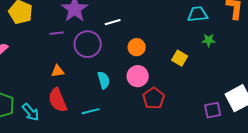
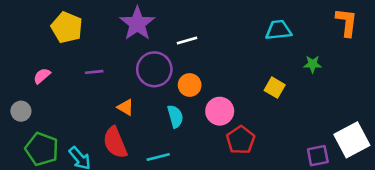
cyan trapezoid: (198, 14) -> (279, 30), moved
purple line: (57, 33) -> (94, 72), moved
orange circle: (137, 47) -> (190, 85), moved
orange triangle: (58, 71) -> (126, 107), moved, turned 40

